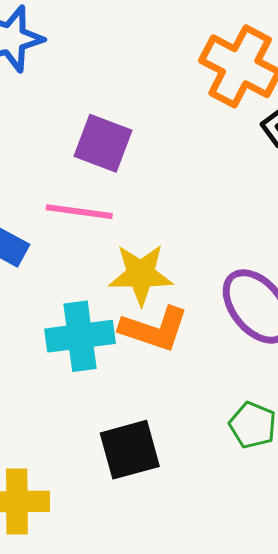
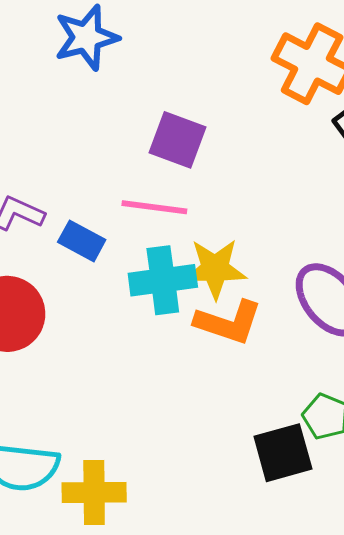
cyan cross: (80, 336) -> (163, 280), moved
black square: (130, 450) -> (283, 453), moved

